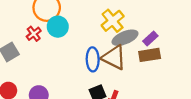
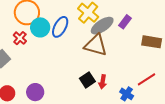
brown rectangle: (150, 55) -> (152, 42), moved, turned 30
blue ellipse: (93, 59) -> (60, 27), moved, turned 40

